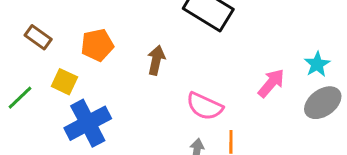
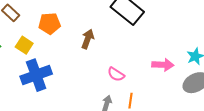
pink arrow: (271, 83) -> (163, 65), turned 45
pink semicircle: (205, 106) -> (116, 74), size x0.7

